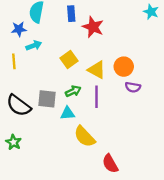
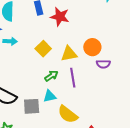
cyan arrow: (34, 46) -> (10, 41), turned 32
yellow triangle: (97, 70) -> (69, 54), turned -30
gray square: (47, 99) -> (32, 106), moved

